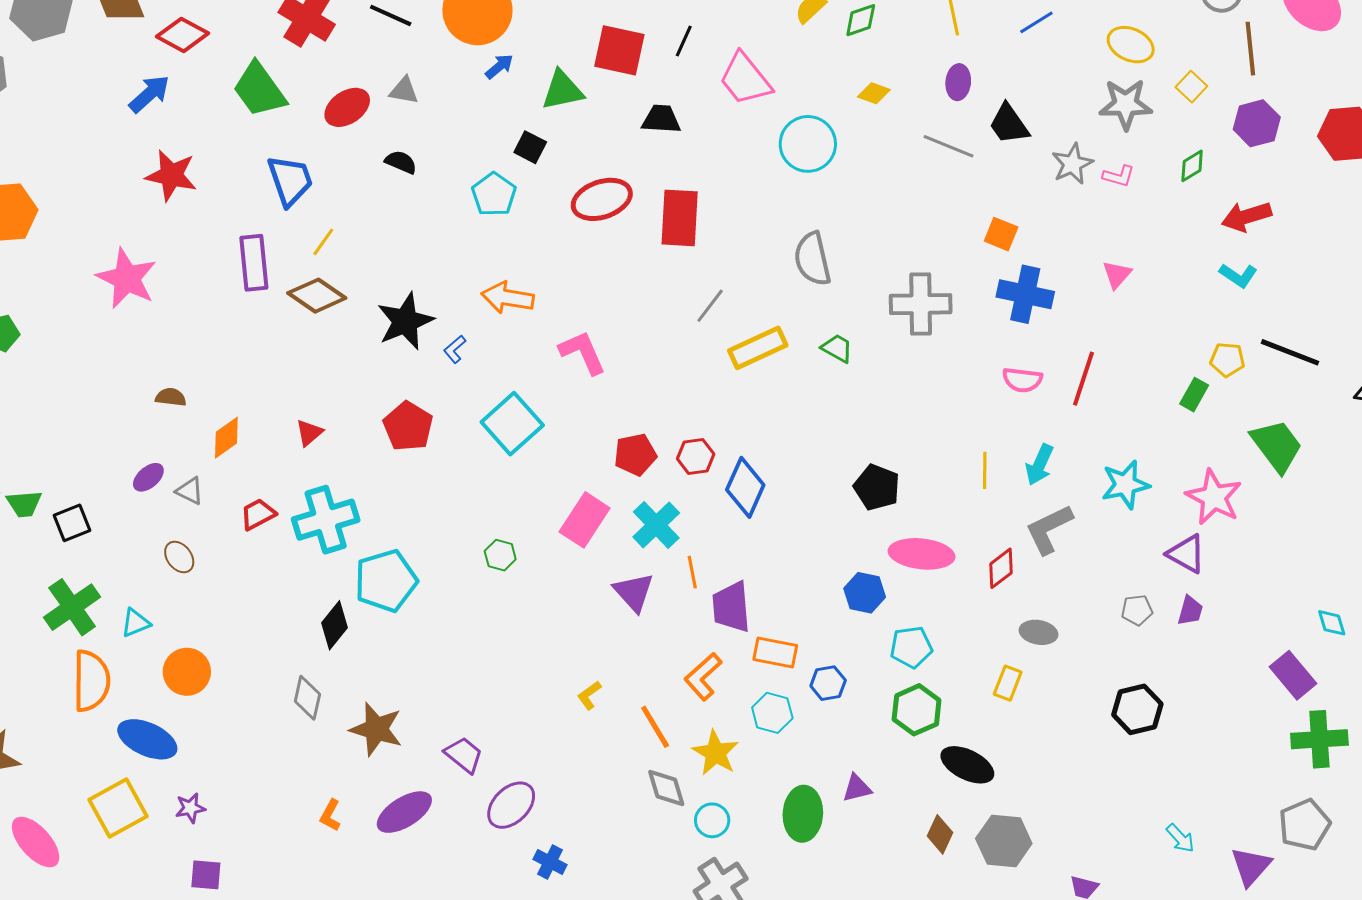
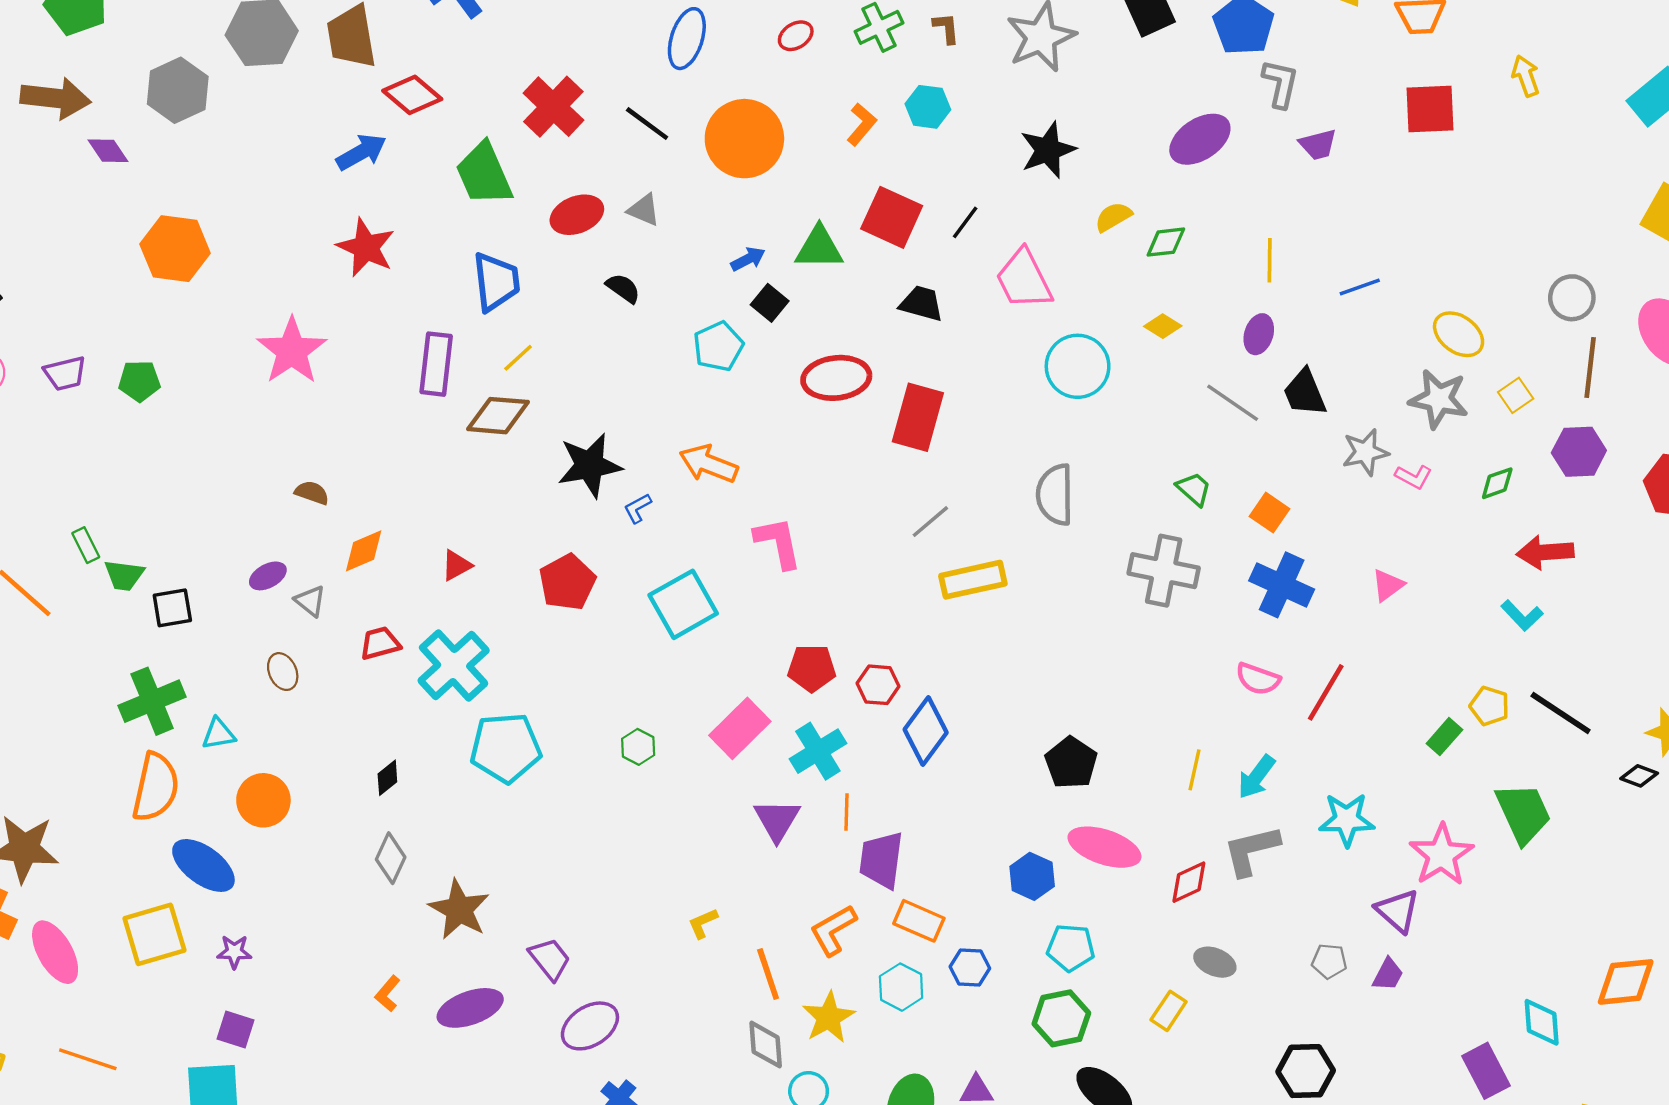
blue arrow: (499, 67) -> (748, 259), moved
brown diamond: (317, 296) -> (498, 416), turned -42
green trapezoid: (837, 348) -> (1194, 489), moved
cyan cross: (326, 520) -> (454, 665), turned -38
cyan diamond: (1332, 623) -> (1542, 1022), size x1.4
black diamond: (334, 625) -> (387, 778), moved, size x0.7

